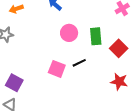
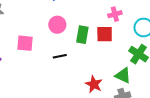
red square: (119, 48) -> (105, 34), moved, turned 30
pink square: (57, 69) -> (25, 43), moved, turned -30

